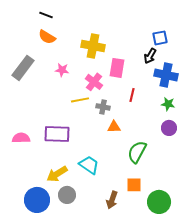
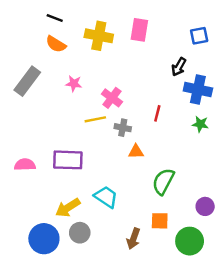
blue square: (160, 38) -> (199, 36), moved
yellow cross: (93, 46) -> (99, 36), moved
pink rectangle: (117, 68) -> (139, 30), moved
purple circle: (169, 128) -> (205, 206), moved

